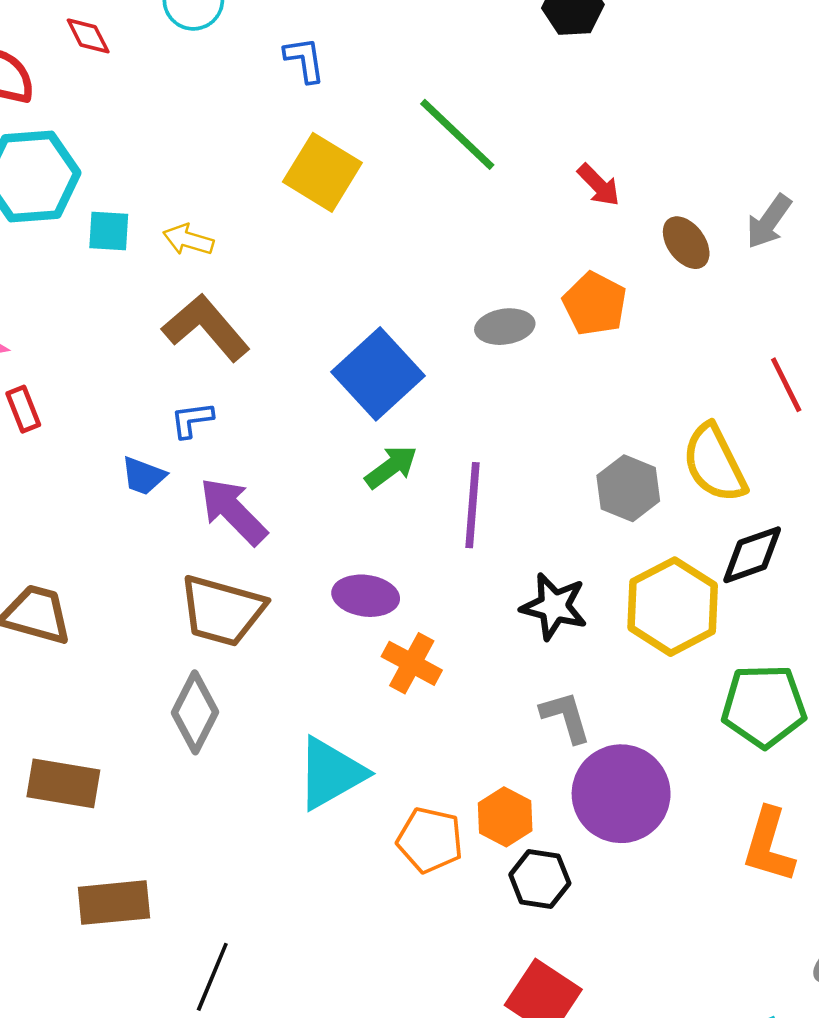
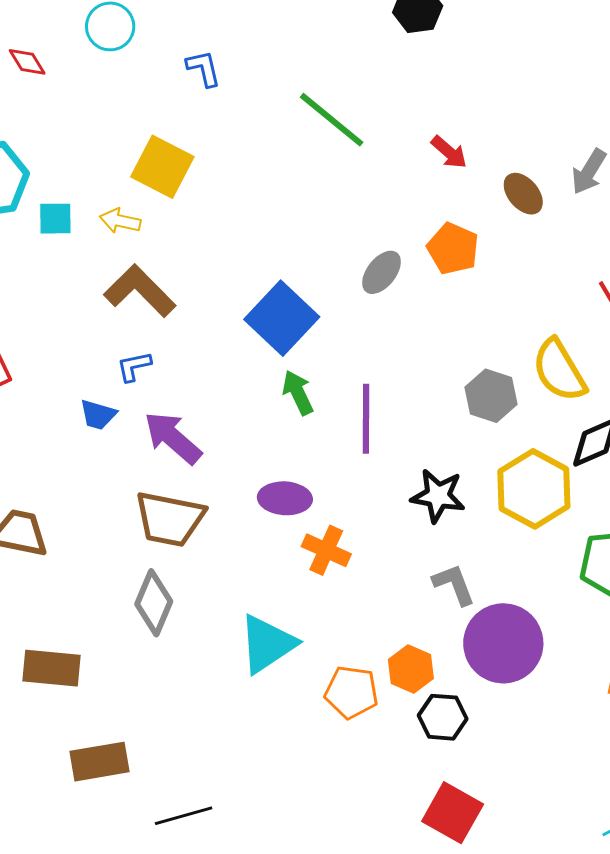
yellow square: (322, 172) -> (162, 167), moved
gray ellipse: (505, 327) -> (382, 272), turned -39
green arrow: (391, 467) -> (298, 393), turned -75
black line: (212, 977) -> (184, 816), turned 56

